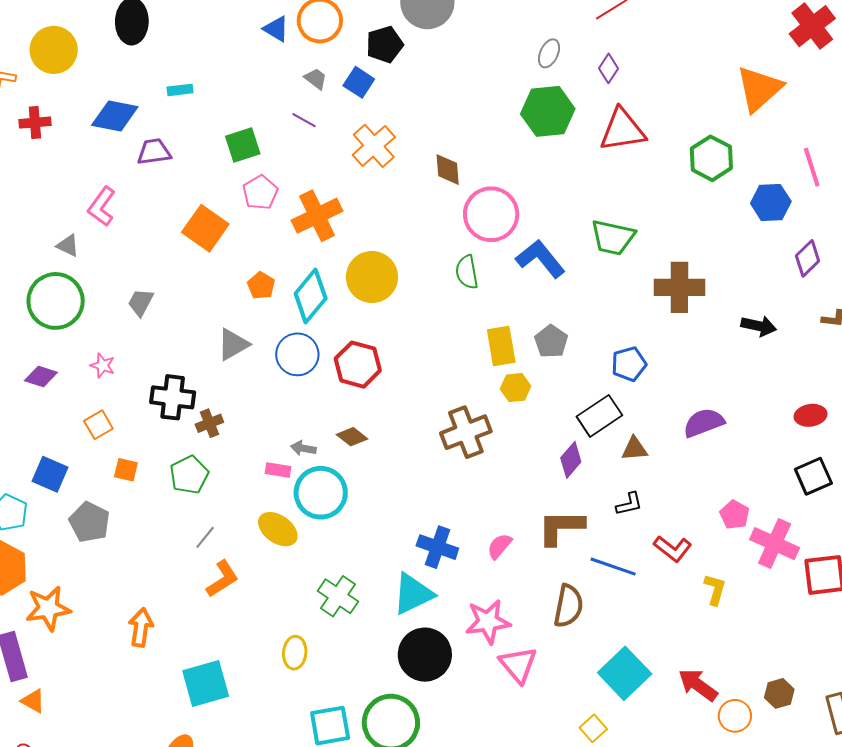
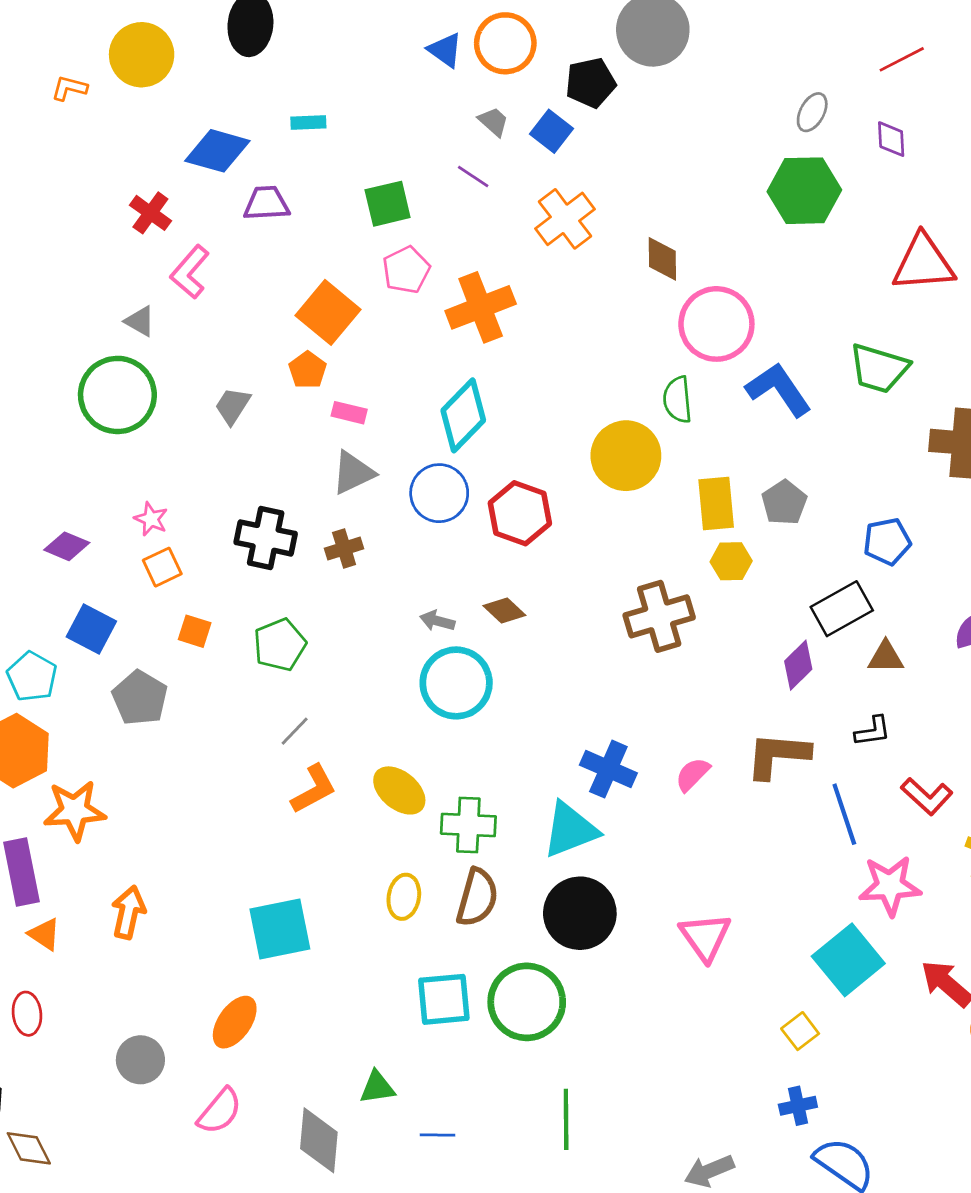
purple diamond: (609, 68) -> (891, 139), turned -40
red cross: (35, 123) -> (150, 213), moved, turned 36
red triangle: (622, 130) -> (923, 263), moved
yellow circle: (372, 277) -> (626, 456), moved
orange pentagon: (261, 286) -> (308, 370), moved
pink star: (103, 366) -> (151, 519), moved
purple diamond: (41, 376) -> (67, 546), moved
brown cross: (209, 423) -> (344, 548), moved
pink rectangle: (278, 470) -> (349, 413), moved
yellow ellipse: (278, 529) -> (399, 790), moved
blue line: (613, 567) -> (844, 814), turned 48
green cross: (338, 596) -> (468, 825), turned -36
brown semicircle: (568, 606) -> (477, 898), moved
pink star: (488, 622) -> (890, 886), moved
orange arrow: (141, 627) -> (128, 912), moved

